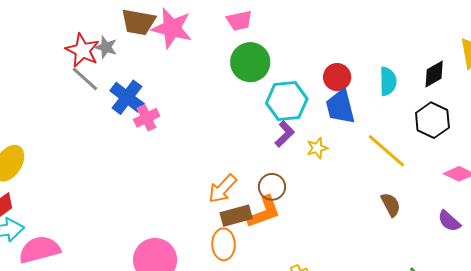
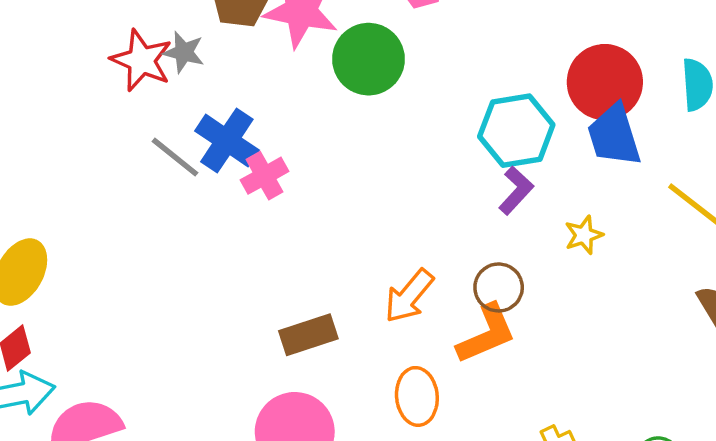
green circle: (250, 62) -> (369, 59), moved
red circle: (337, 77) -> (605, 82), size x1.5
gray line: (85, 79) -> (175, 157), moved
yellow star: (317, 148) -> (584, 235), moved
brown rectangle: (236, 216) -> (308, 335), moved

